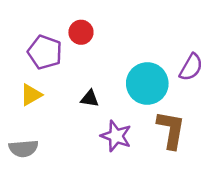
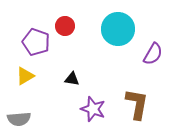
cyan circle: (147, 83) -> (118, 29), moved

